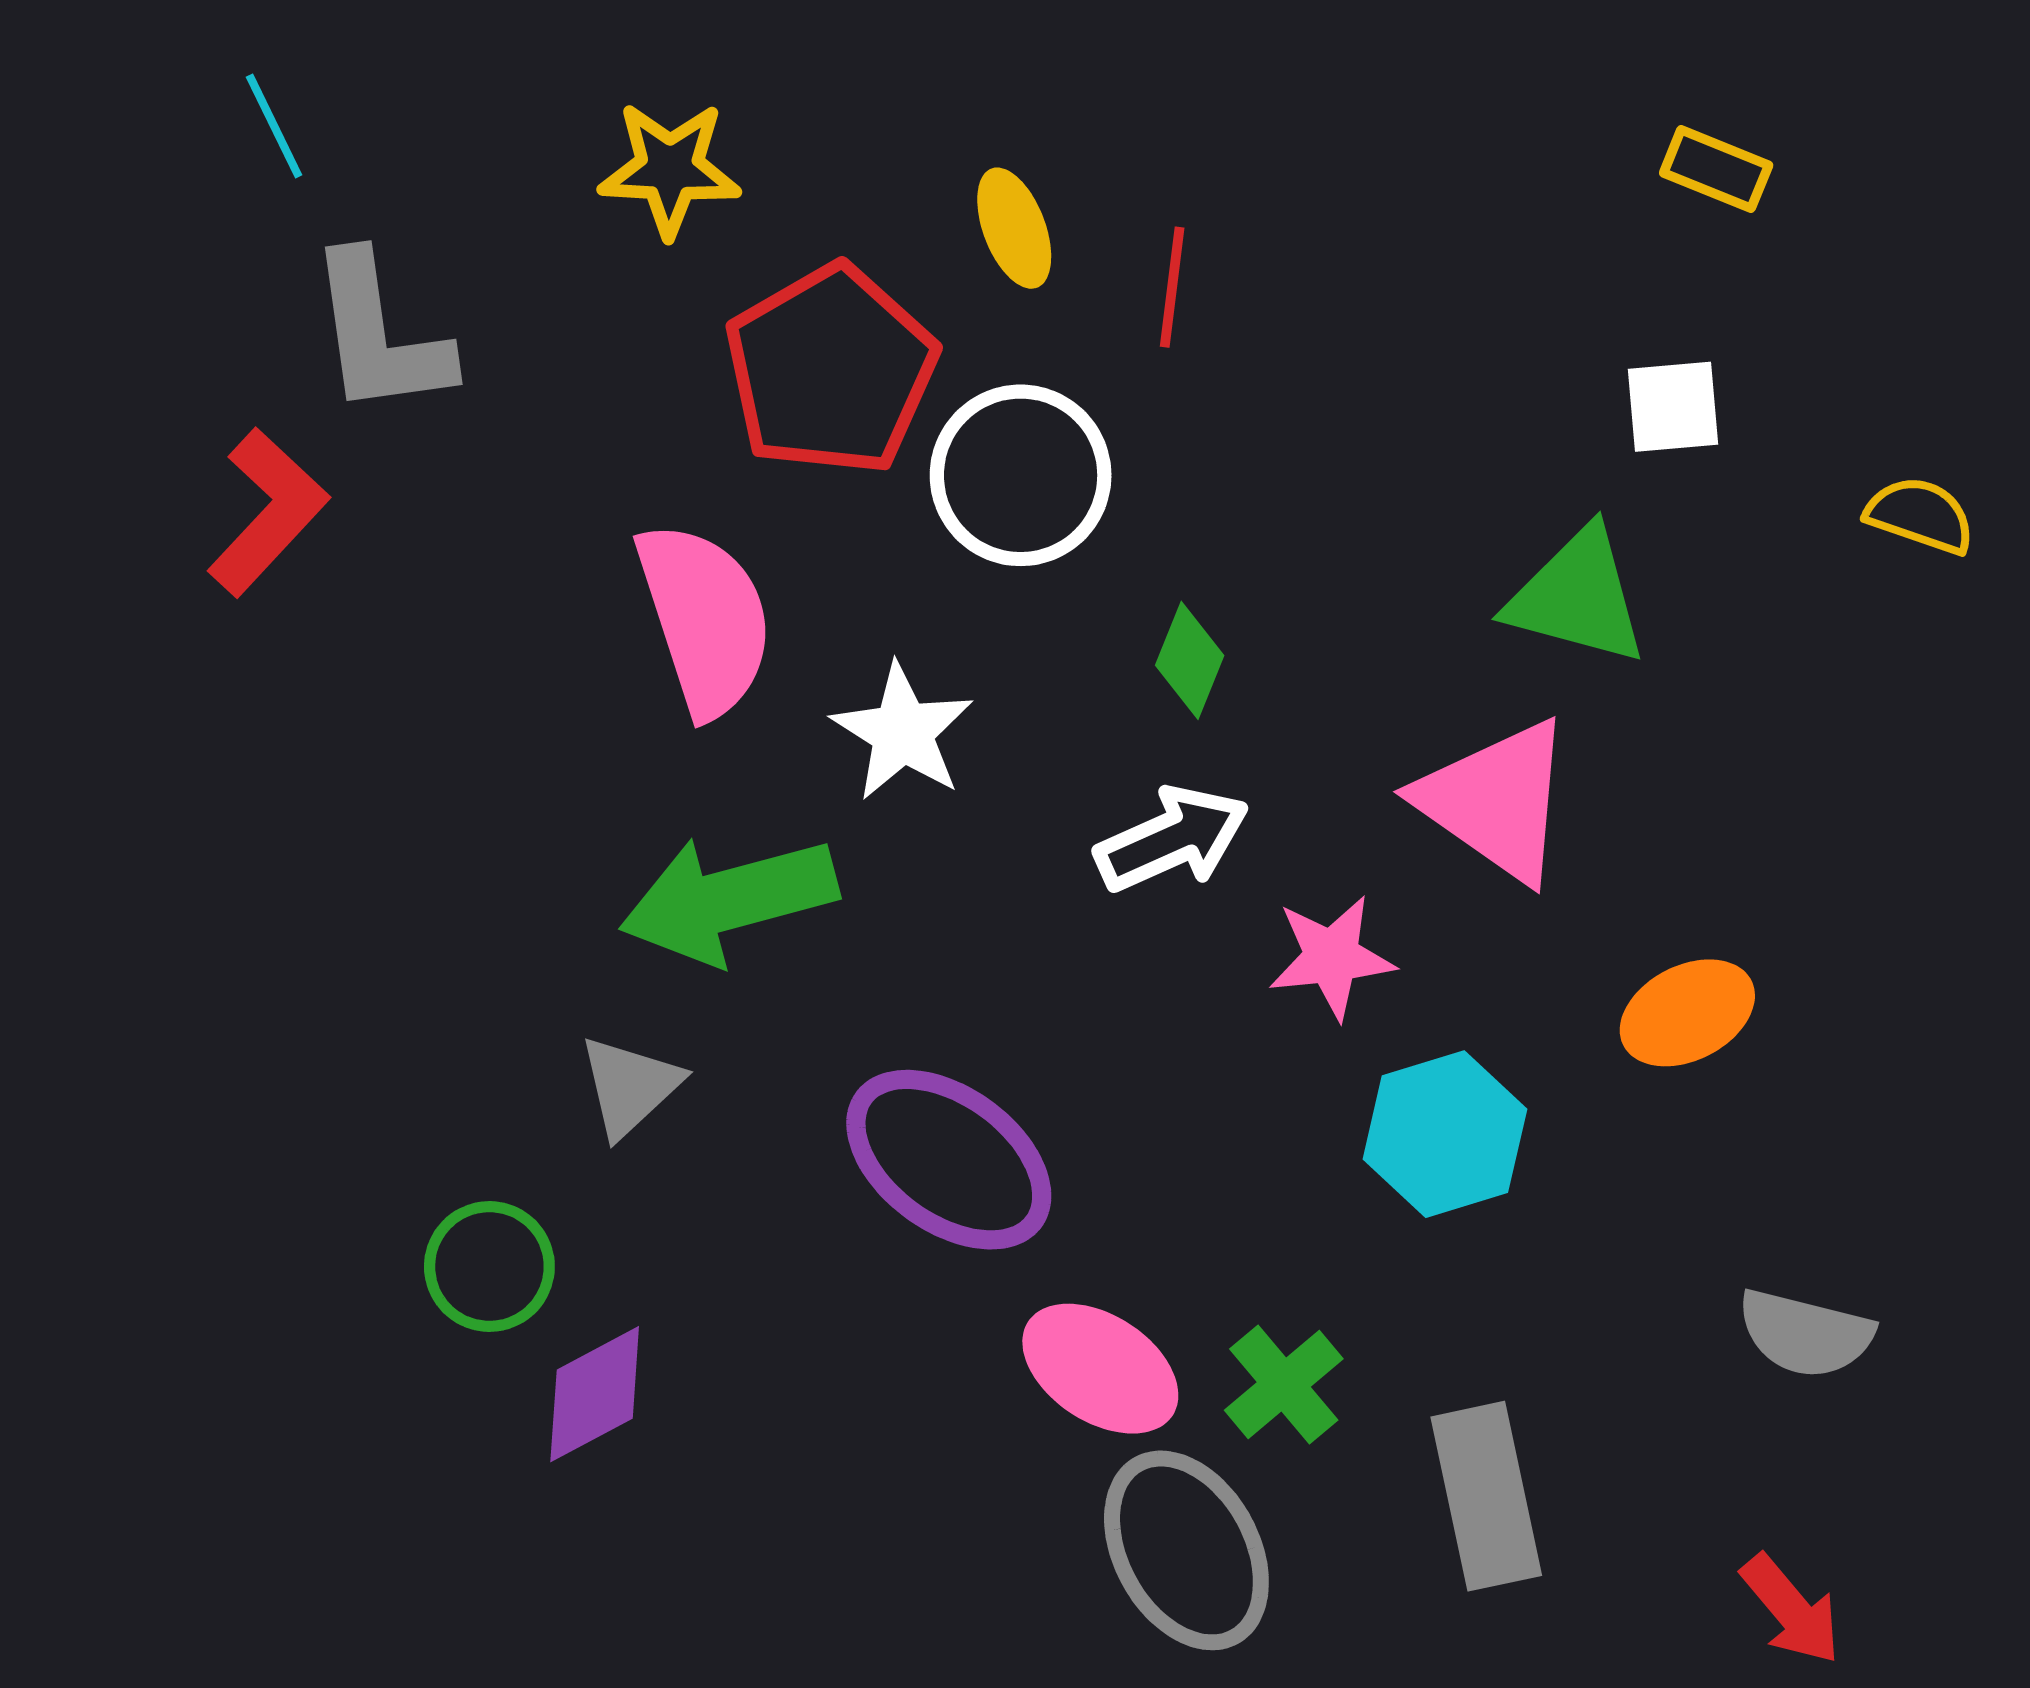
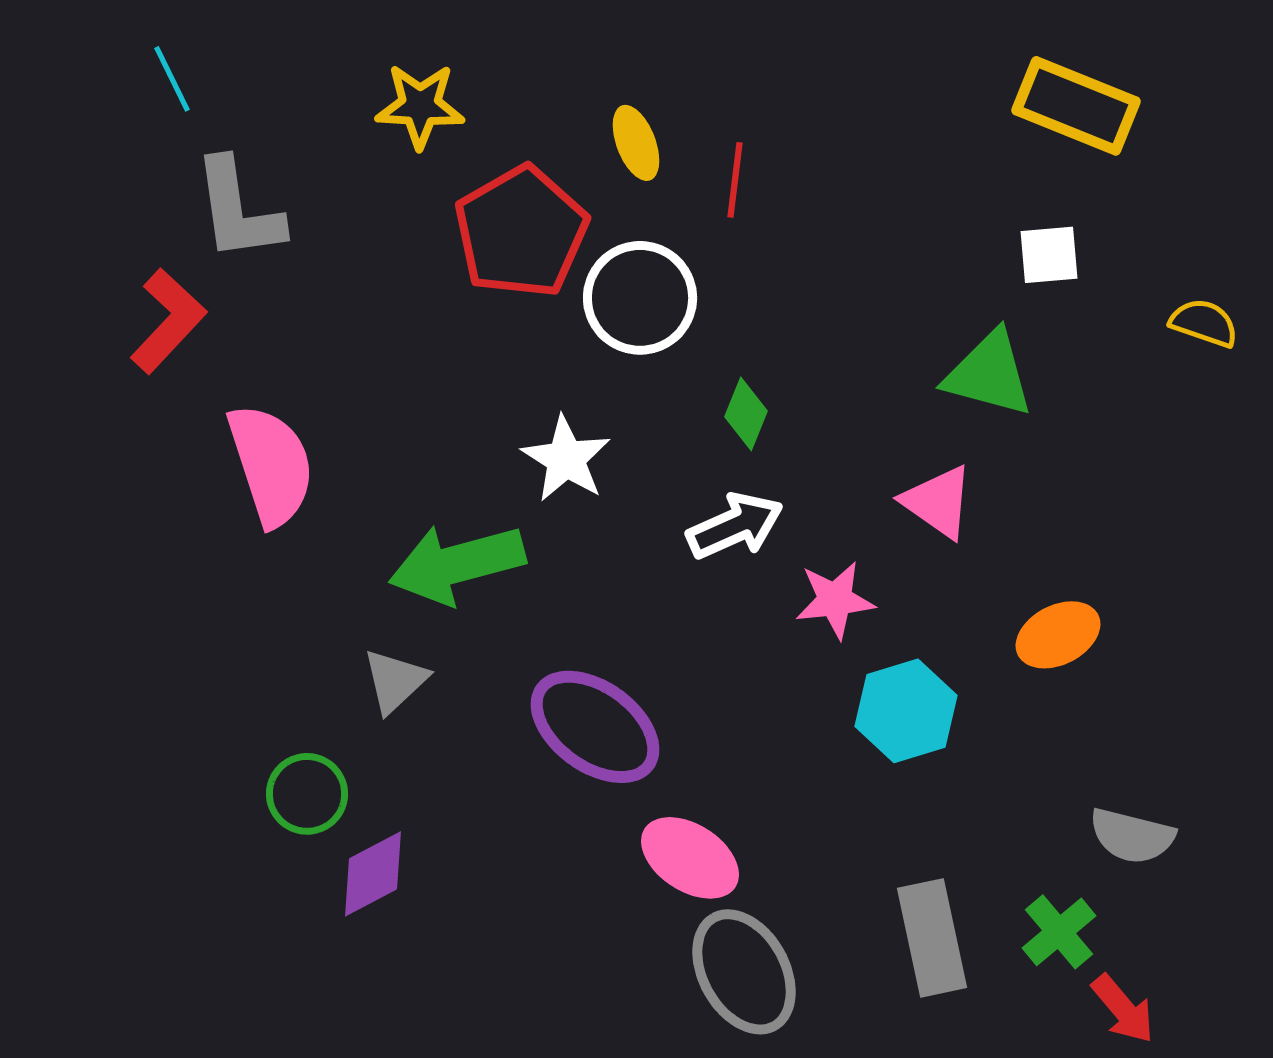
yellow rectangle: (1716, 169) -> (1076, 106), size x1.8
pink semicircle: (705, 619) -> (271, 465), moved
pink triangle: (1496, 801) -> (938, 502), size x0.7
green cross: (1284, 1385) -> (1059, 932), moved

